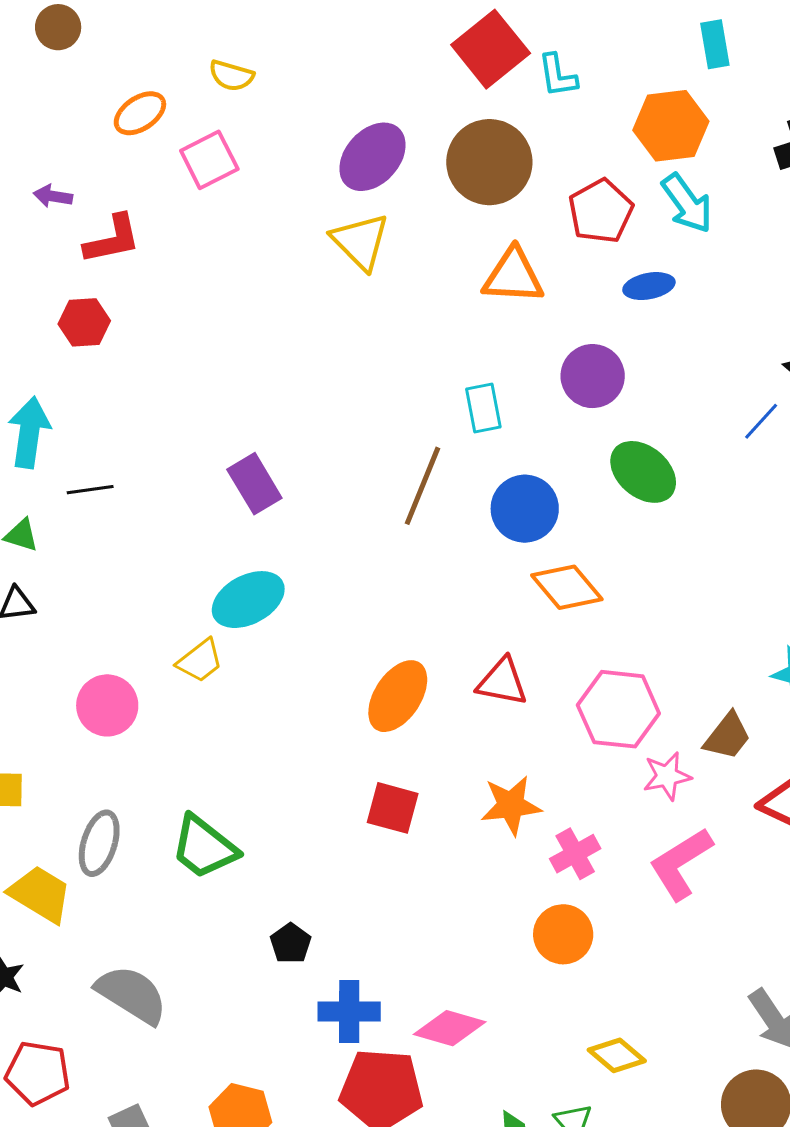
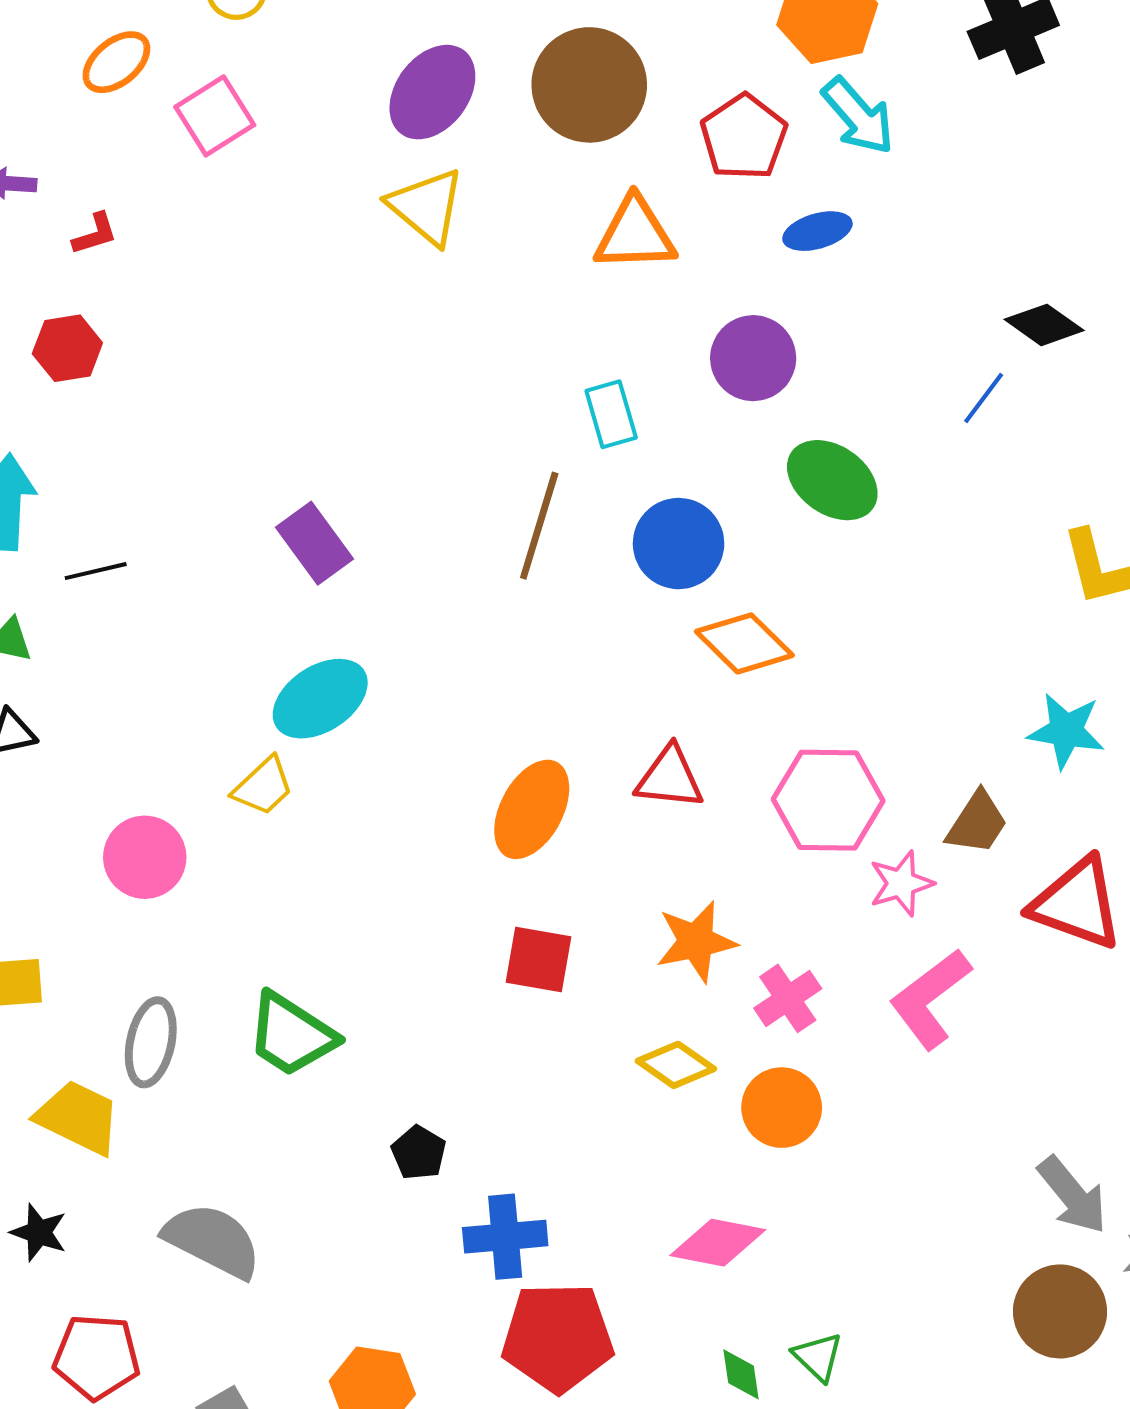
red L-shape: (112, 239) -> (95, 234), size x0.6
pink diamond: (450, 1028) -> (718, 1243), moved
yellow diamond: (617, 1055) -> (676, 1065), moved

